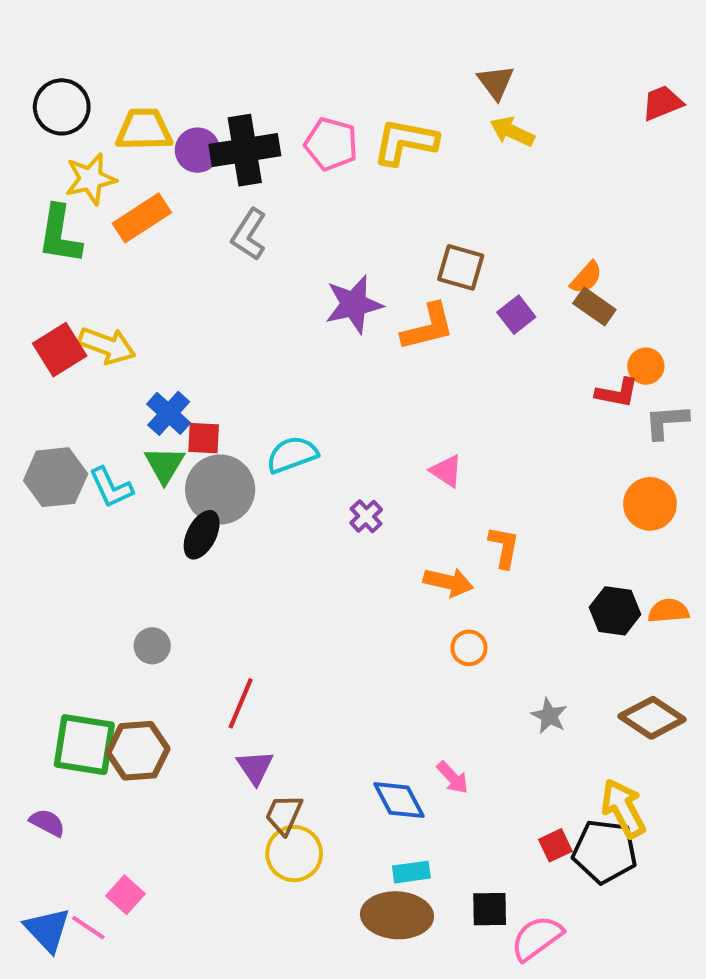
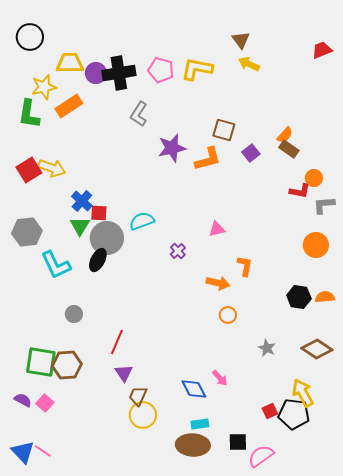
black circle: (62, 107) -> (30, 37), moved
gray L-shape: (249, 234) -> (139, 114), moved
pink triangle: (446, 471) -> (217, 229), turned -48
cyan L-shape: (111, 487) -> (56, 265), moved, size x1.4
pink square: (125, 895) -> (45, 403), moved

